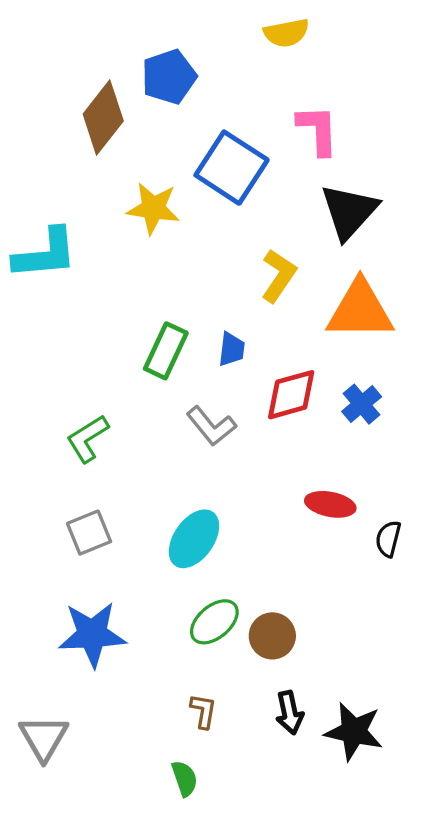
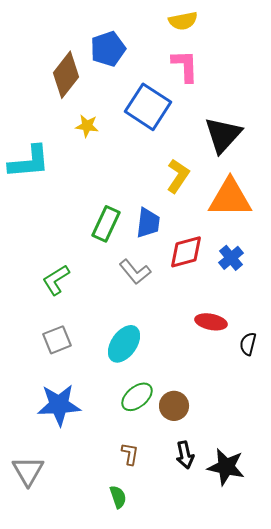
pink L-shape: (318, 130) -> (185, 66), moved
yellow star: (153, 208) -> (87, 126), moved, size x0.7
blue trapezoid: (232, 349) -> (148, 223), size x1.4

